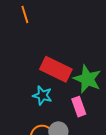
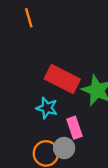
pink rectangle: (79, 107) -> (74, 128), moved

